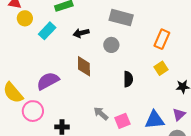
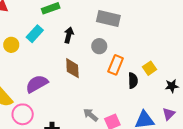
yellow circle: (25, 18) -> (11, 45), moved
black arrow: (81, 33) -> (69, 35), turned 119
orange rectangle: (162, 39) -> (116, 65), moved
black semicircle: (128, 79) -> (133, 81), moved

